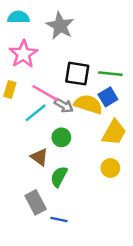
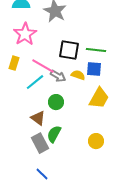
blue square: (108, 97) -> (94, 69), turned 35
yellow semicircle: (88, 104) -> (78, 75), size x0.6
yellow circle: (110, 168) -> (96, 141), moved
gray rectangle: (36, 202) -> (40, 143), moved
blue line: (59, 220) -> (42, 174), moved, turned 32

